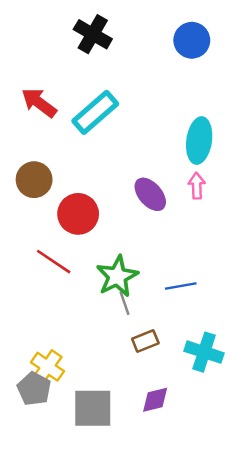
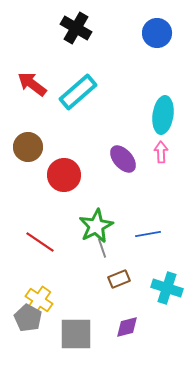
red line: (54, 262) -> (40, 242), moved

